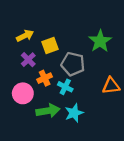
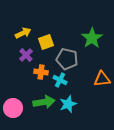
orange cross: (45, 78) -> (41, 72), turned 32
pink circle: (23, 93) -> (13, 108), moved

